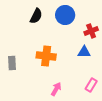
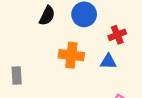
orange cross: (46, 56) -> (71, 55), moved

